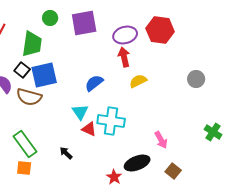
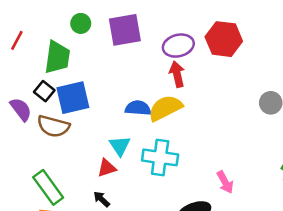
yellow semicircle: (138, 81) -> (165, 108), moved, size x1.5
blue semicircle: (94, 83) -> (138, 108), turned 42
red triangle: (89, 129) -> (107, 168), moved, turned -42

